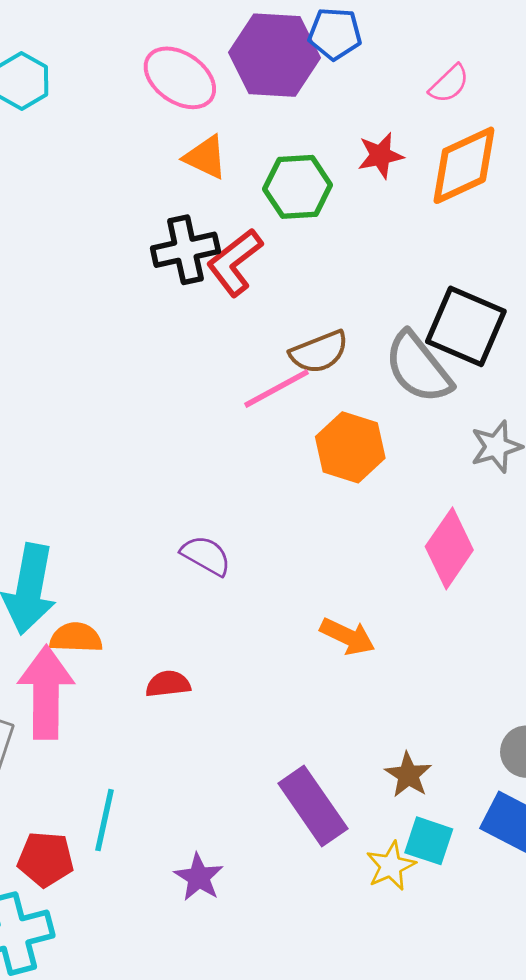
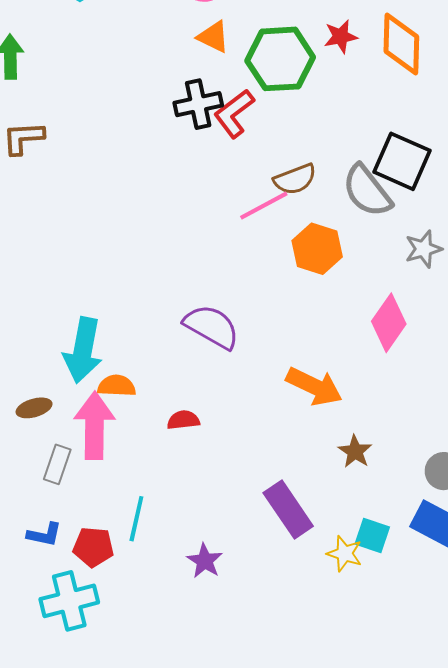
orange diamond: (464, 165) -> (401, 44), turned -64
green hexagon: (298, 187) -> (280, 59), size x1.4
purple semicircle: (206, 555) -> (212, 327), size x1.5
orange arrow: (347, 636) -> (314, 386), size x1.4
brown star: (408, 775) -> (355, 452), moved
yellow star: (391, 866) -> (345, 554), turned -30

